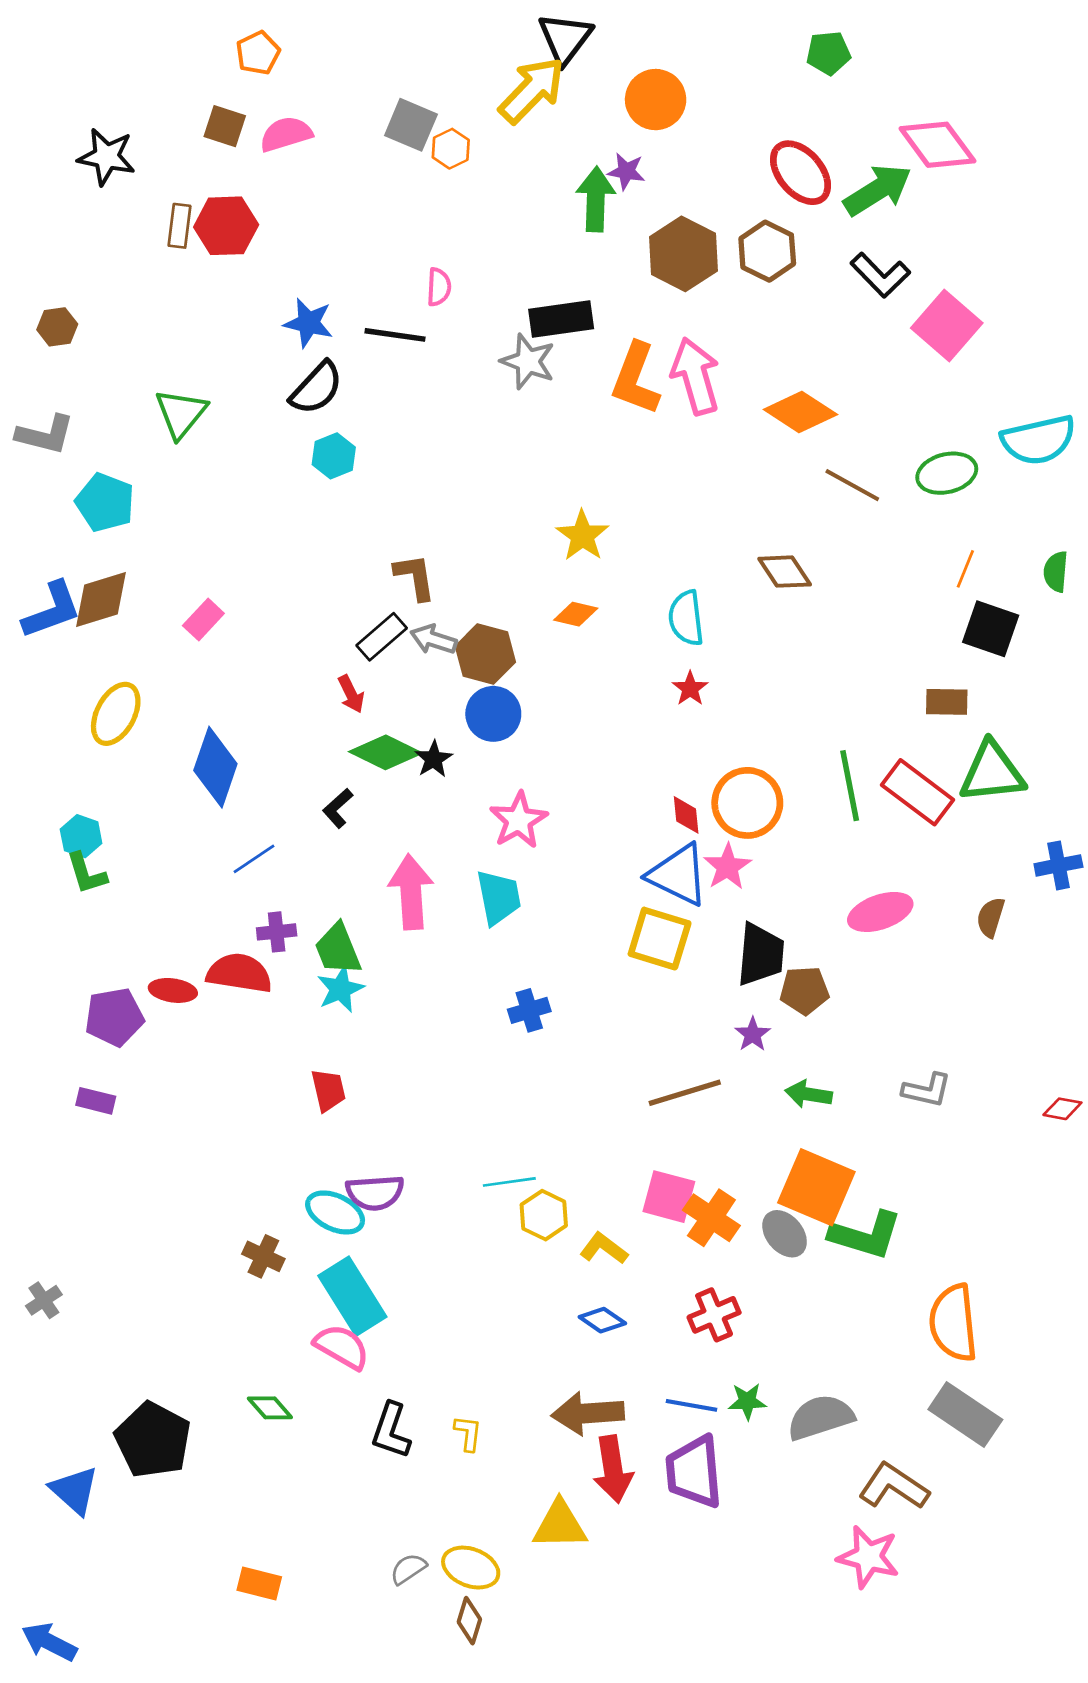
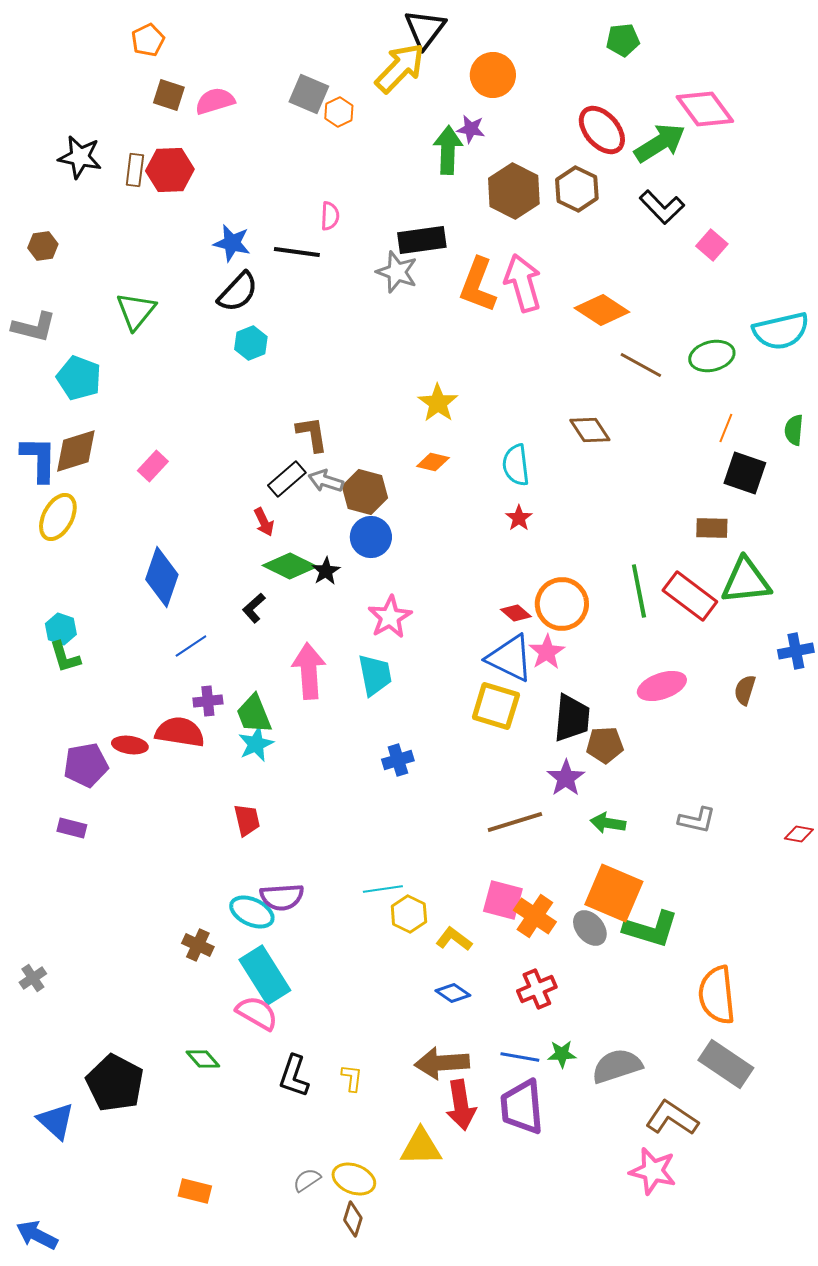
orange pentagon: (258, 53) -> (148, 40), moved
black star: (106, 157) -> (80, 157), moved
pink square: (947, 326) -> (712, 245), size x0.6
blue L-shape: (52, 610) -> (39, 459), turned -69
yellow ellipse: (116, 714) -> (58, 517), moved
red diamond: (686, 815) -> (516, 613), turned -44
purple star: (753, 1034) -> (566, 778), size x1.4

